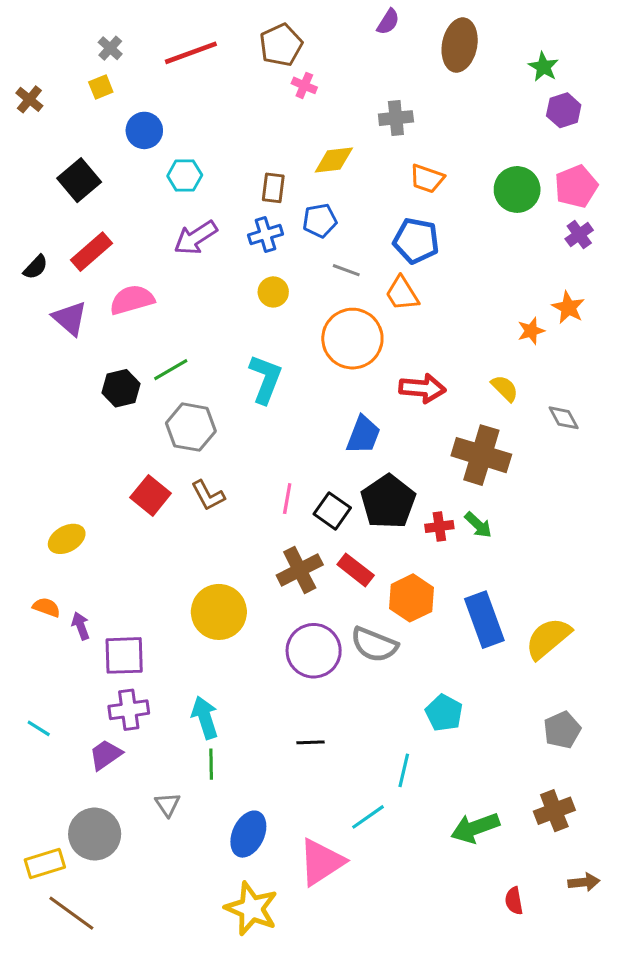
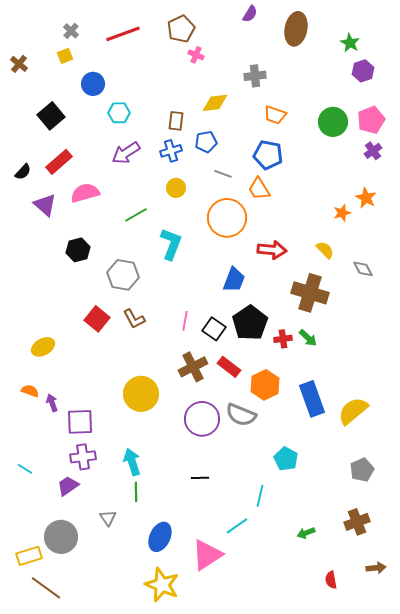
green line: (171, 370) -> (136, 215), moved
green arrow: (475, 828) -> (306, 533), size x0.6

